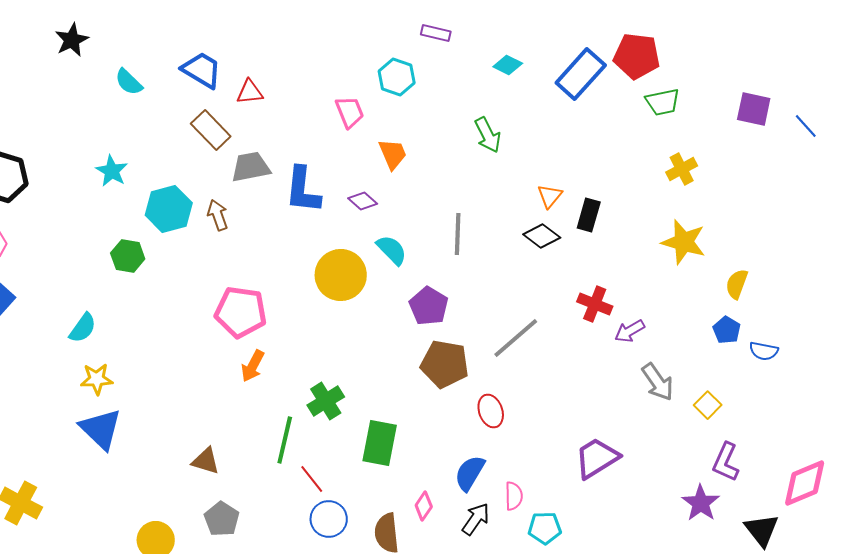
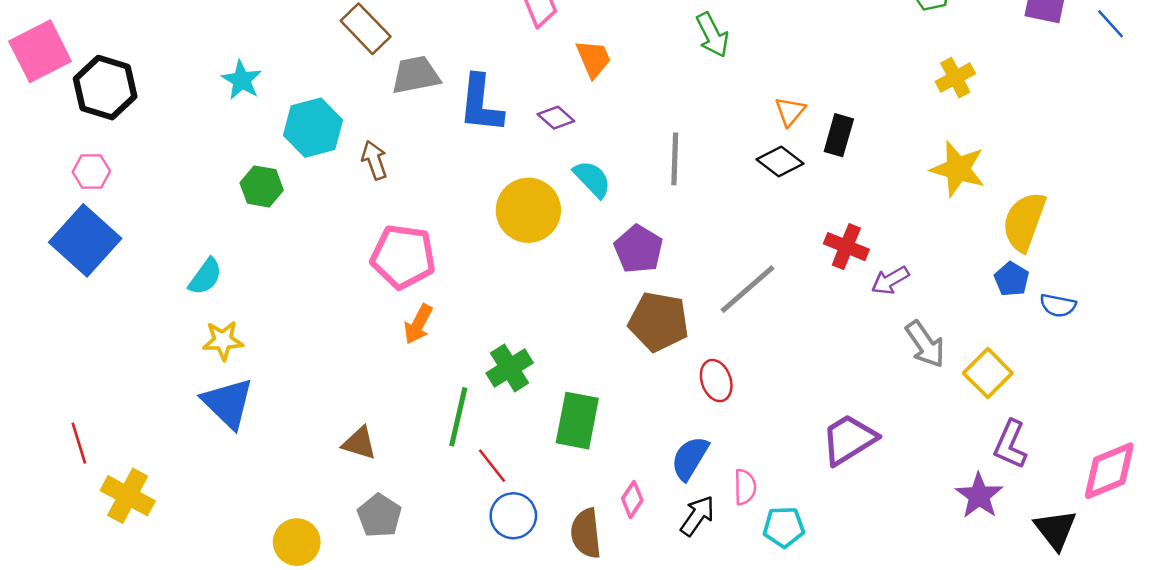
brown arrow: (218, 215) -> (374, 160), moved
yellow semicircle: (737, 284) -> (1024, 222), size x1.6
yellow square: (708, 405) -> (988, 373), size x1.4

